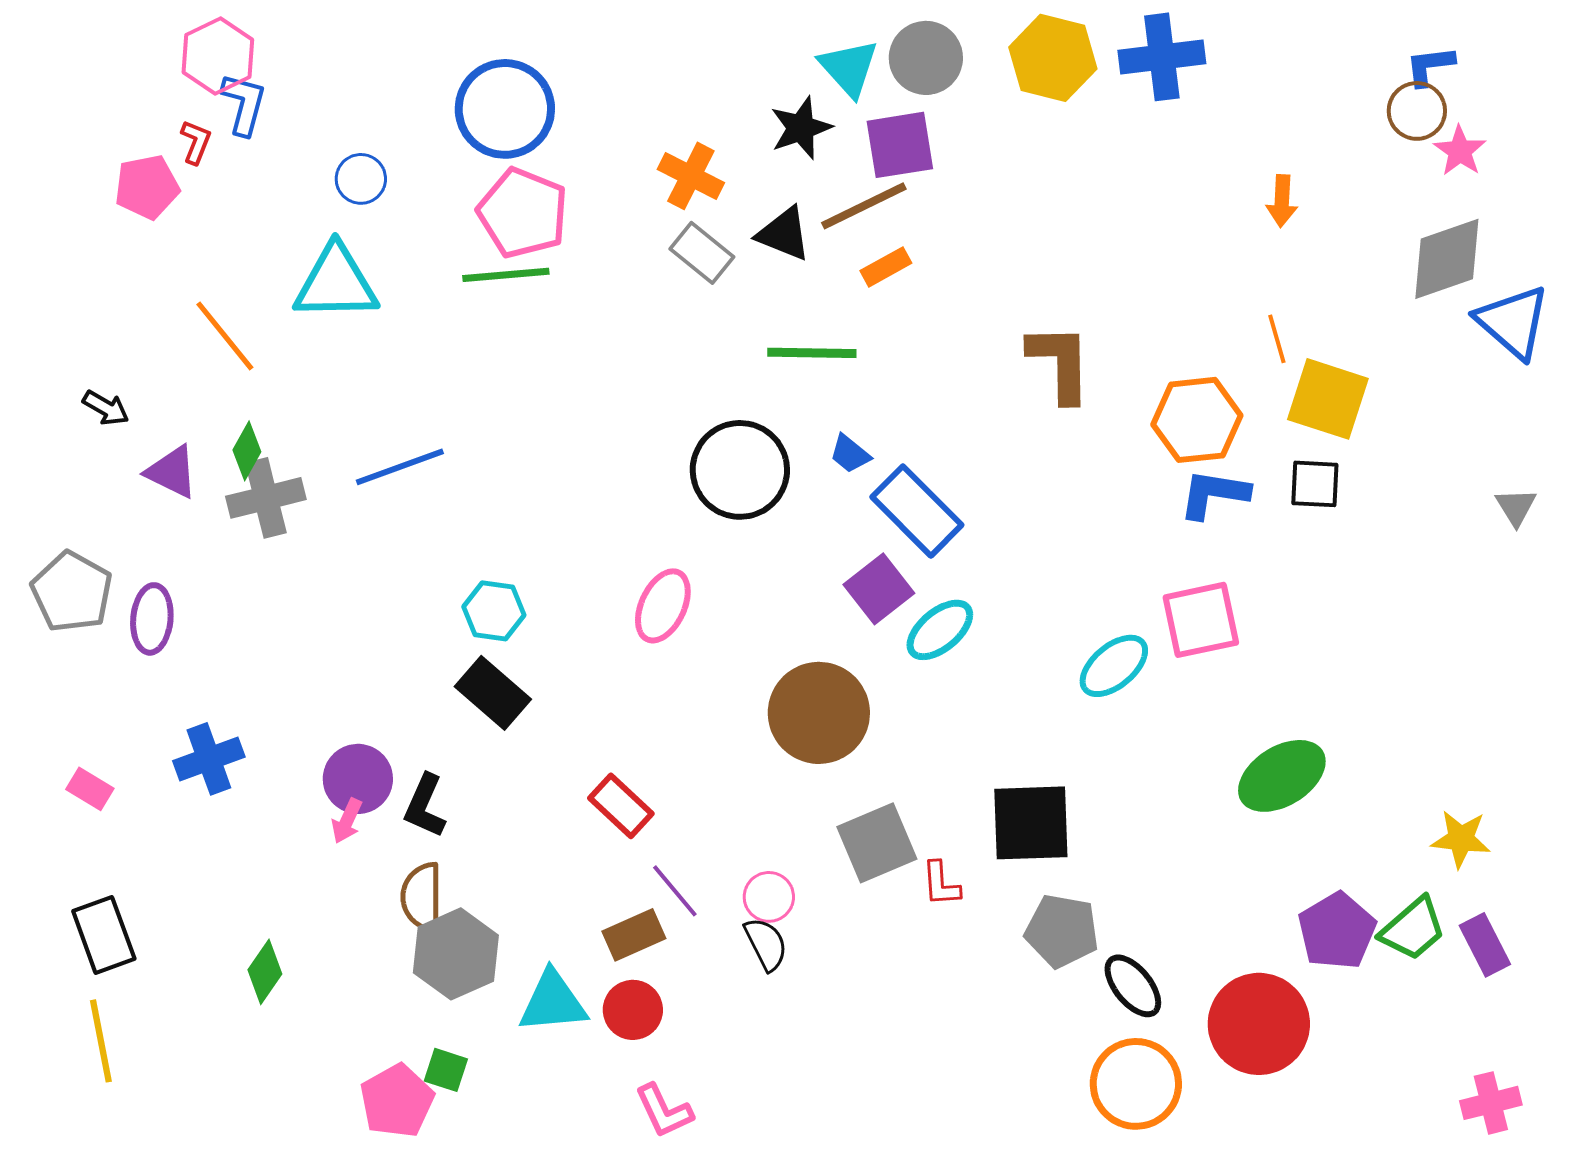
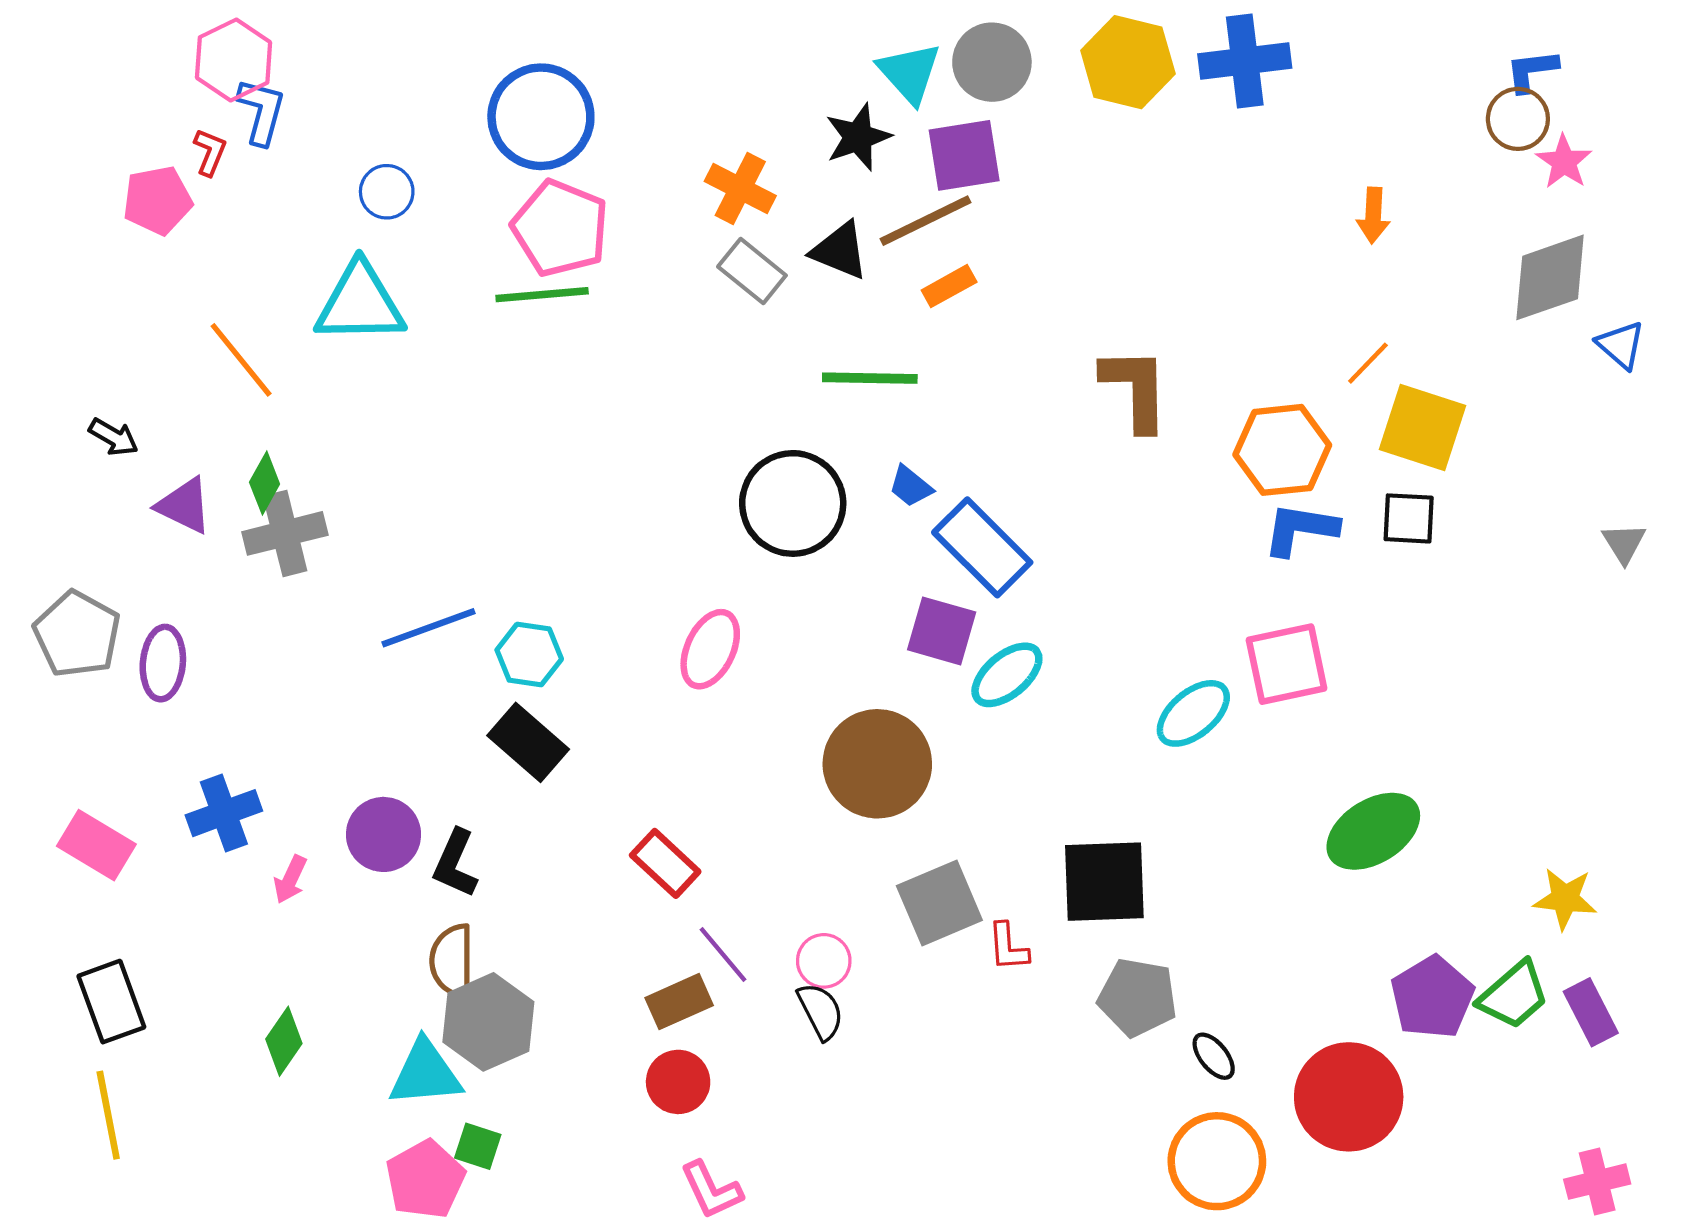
blue triangle: (1513, 322) -> (1621, 345), size x0.6
orange line: (1277, 339) -> (1368, 363), turned 60
blue line: (400, 467) -> (428, 628), moved
purple square: (879, 589) -> (942, 631), turned -36
pink rectangle: (90, 789) -> (96, 845), size x1.5
pink arrow: (347, 821) -> (290, 879), moved
black ellipse: (1133, 986) -> (1214, 1056), size x0.7
cyan triangle: (553, 1002) -> (425, 1073), moved

